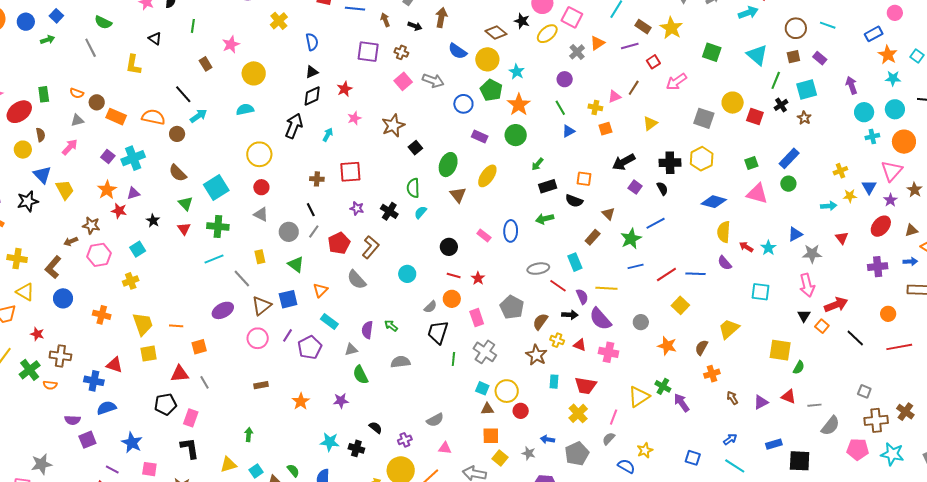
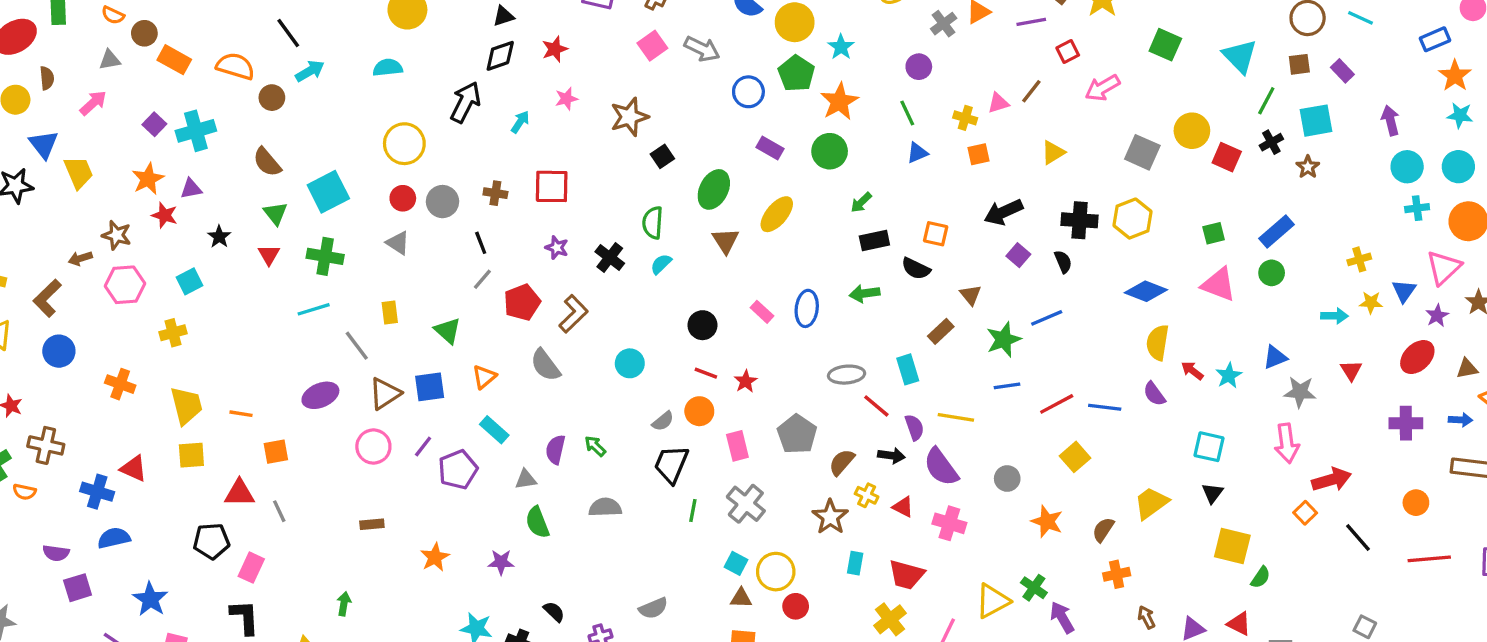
gray circle: (289, 232) -> (443, 202), moved
black triangle: (804, 316) -> (1212, 493), moved

